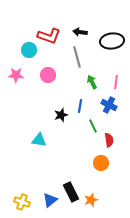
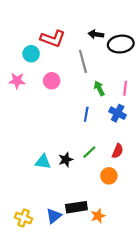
black arrow: (80, 32) -> (96, 34), moved
black star: (61, 115) -> (66, 160), moved
green line: (93, 126) -> (89, 152), moved, turned 72
cyan triangle: (39, 140) -> (43, 162), moved
red semicircle: (109, 140) -> (118, 151), turned 32
black rectangle: (71, 192) -> (76, 207), turned -72

